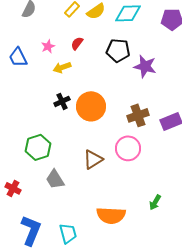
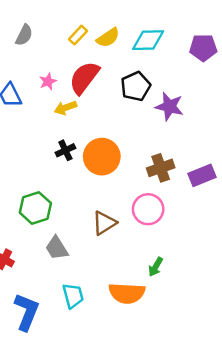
red semicircle: (77, 43) -> (84, 78), size x2.0
black pentagon: (118, 50) -> (136, 86), turned -30
green arrow: (155, 202) -> (156, 267), moved
cyan trapezoid: (68, 233) -> (73, 296), moved

